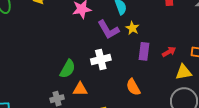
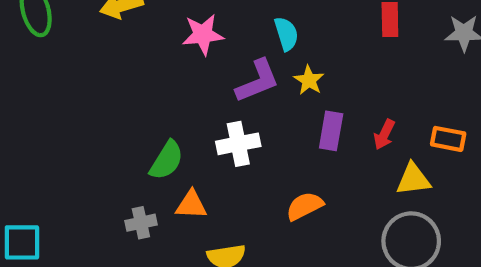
purple L-shape: (108, 30) -> (257, 81), turned -85
red arrow: (169, 52) -> (384, 135), turned 144
orange semicircle: (133, 87) -> (305, 206), turned 90

